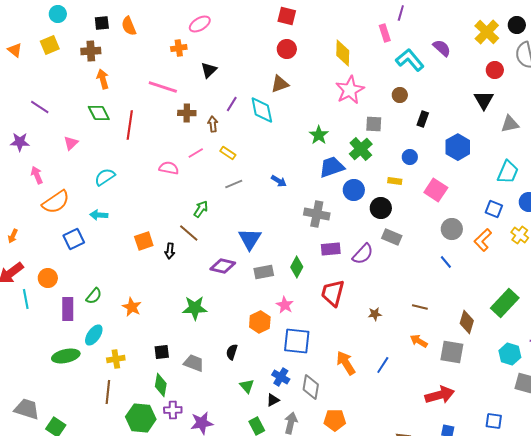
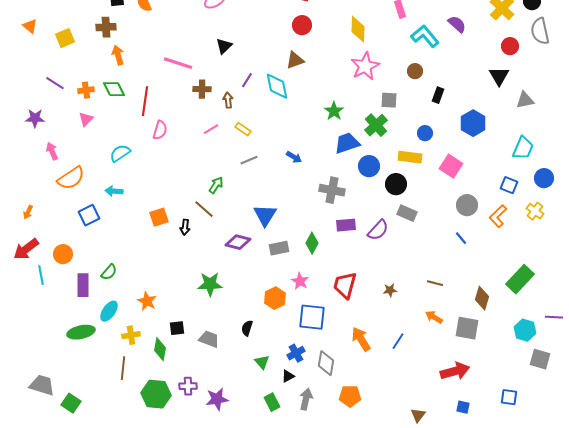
yellow square: (50, 45) -> (65, 38), moved
orange cross: (179, 48) -> (86, 90), moved
pink semicircle: (169, 168) -> (160, 130), moved, turned 96
yellow rectangle: (395, 181) -> (410, 157), size x1.6
red trapezoid: (333, 293) -> (345, 285), moved
orange star: (132, 307) -> (147, 301), moved
blue cross: (281, 377) -> (296, 353), turned 30
green diamond: (161, 385) -> (160, 349), moved

